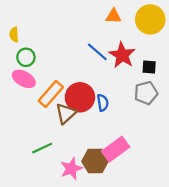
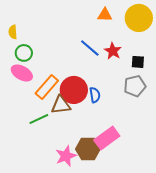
red star: (122, 55) -> (113, 51), size x0.7
brown triangle: (66, 113) -> (61, 105), turned 35
green line: (42, 148) -> (39, 119), moved

